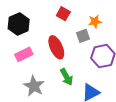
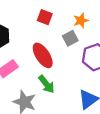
green arrow: (67, 77) -> (46, 84), moved

